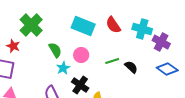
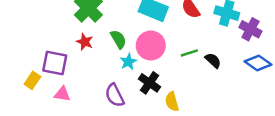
red star: (13, 46) -> (85, 42), moved
pink circle: (81, 55) -> (151, 45), size x1.5

